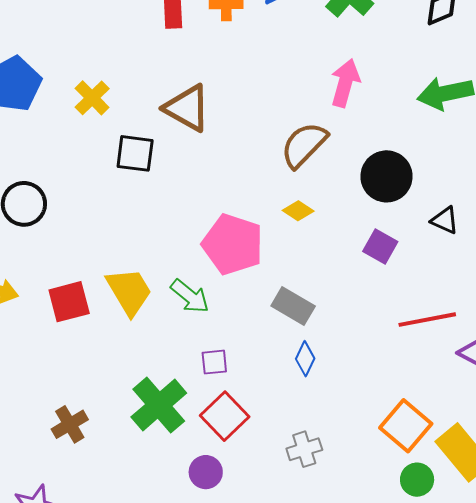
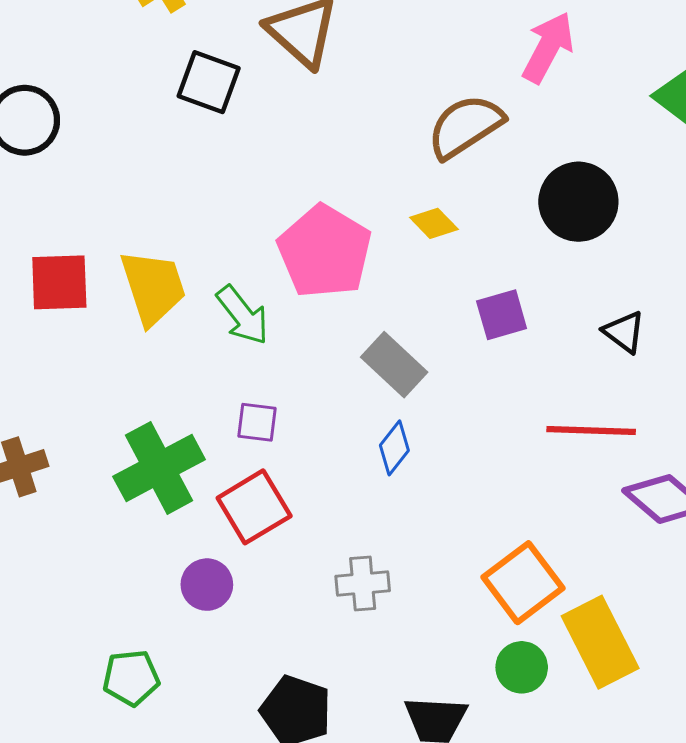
black triangle: (445, 220) -> (624, 332), moved
purple square: (380, 246) -> (502, 315), moved, turned 32

